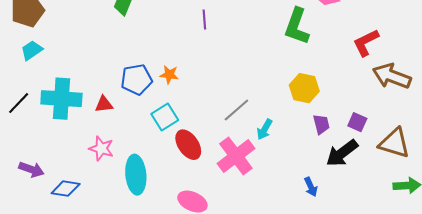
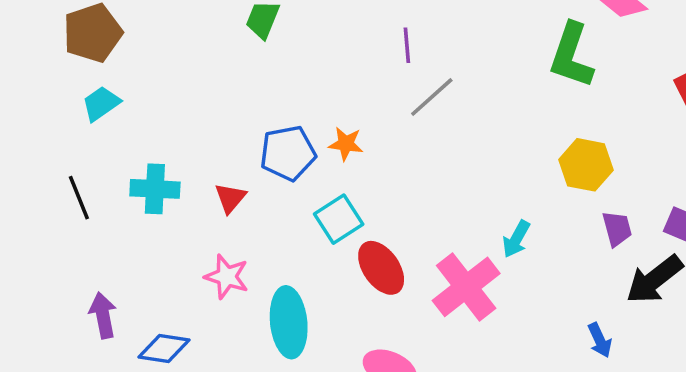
cyan cross: (61, 99) -> (155, 189), size x0.7
black line: (19, 103) -> (79, 198), turned -65
red triangle: (104, 104) -> (230, 198), turned -42
gray line: (236, 110) -> (432, 97), moved
purple arrow: (31, 169) -> (103, 315), turned -120

